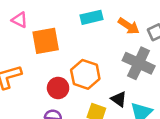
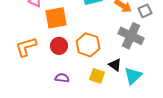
red circle: (58, 88) -> (59, 46), moved

